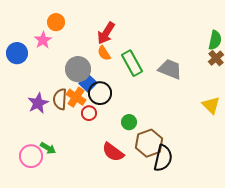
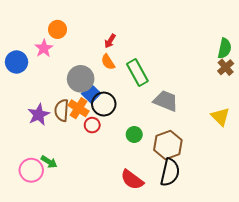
red arrow: (106, 33) -> (110, 41), size x0.6
gray trapezoid: (170, 69) -> (166, 101), moved
brown hexagon: (149, 143) -> (168, 145), moved
red semicircle: (113, 152) -> (132, 180), moved

